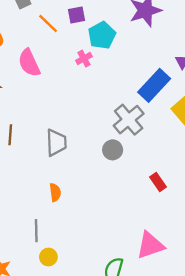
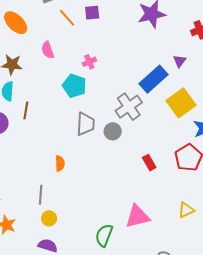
cyan pentagon: (102, 35) -> (74, 86), moved, turned -30
pink cross: (84, 59) -> (89, 62), moved
pink semicircle: (29, 63) -> (48, 50), size x0.7
gray trapezoid: (56, 143) -> (85, 124), moved

